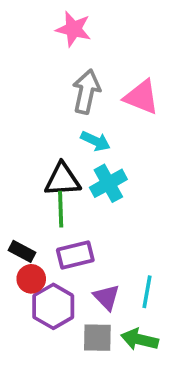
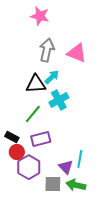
cyan arrow: (96, 141) -> (52, 77), turned -70
black triangle: (62, 180) -> (36, 84), moved
green line: (61, 209) -> (33, 114), turned 42
purple triangle: (107, 297) -> (66, 167), moved

